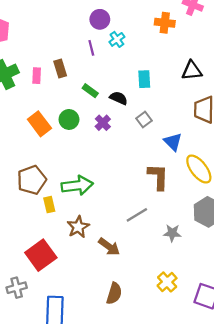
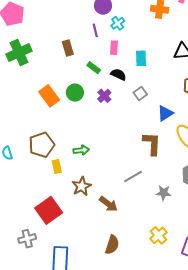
pink rectangle: (37, 76) -> (114, 48), moved
blue triangle: (173, 142) -> (165, 113), turned 42
green arrow: (77, 185) -> (81, 150), size x0.6

